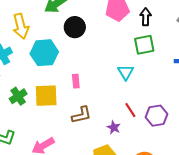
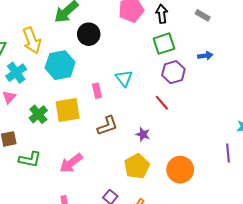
cyan triangle: (126, 72) -> (124, 78), moved
red line: (130, 110) -> (162, 103), moved
purple hexagon: (157, 116) -> (173, 72), moved

